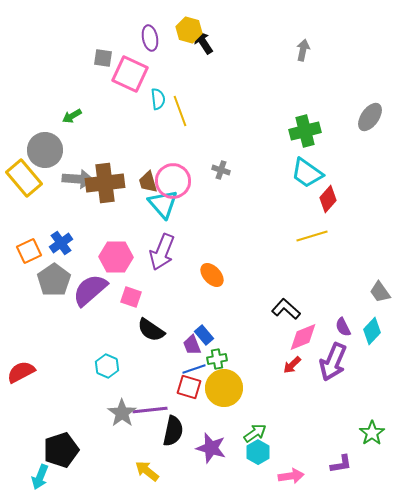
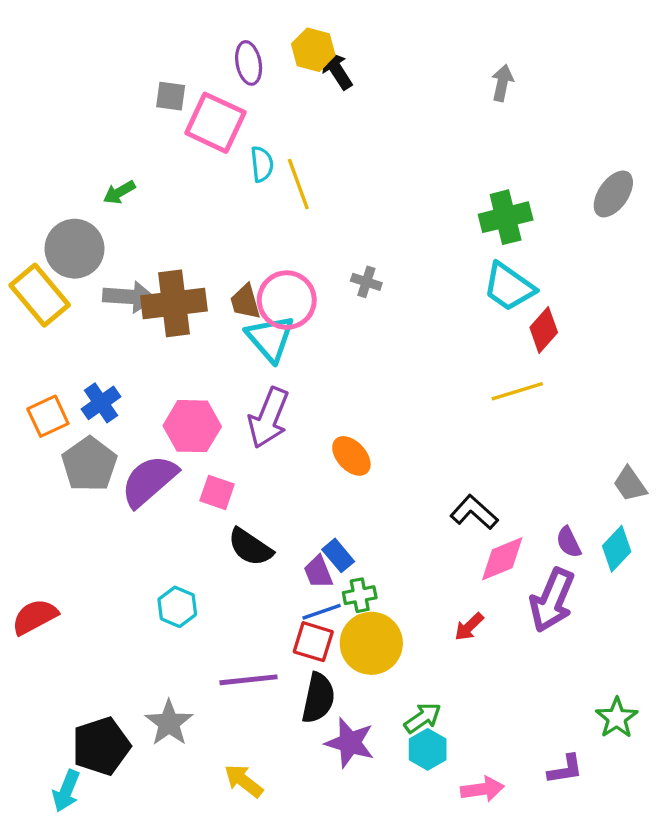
red arrow: (292, 365) -> (469, 627), moved
gray star: (122, 413) -> (169, 723), moved
black semicircle: (173, 431) -> (318, 698), moved

